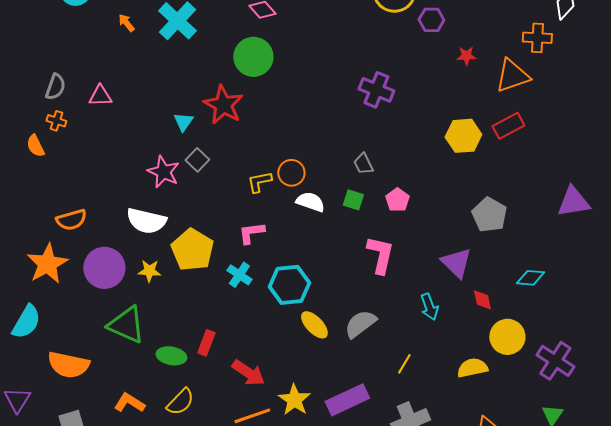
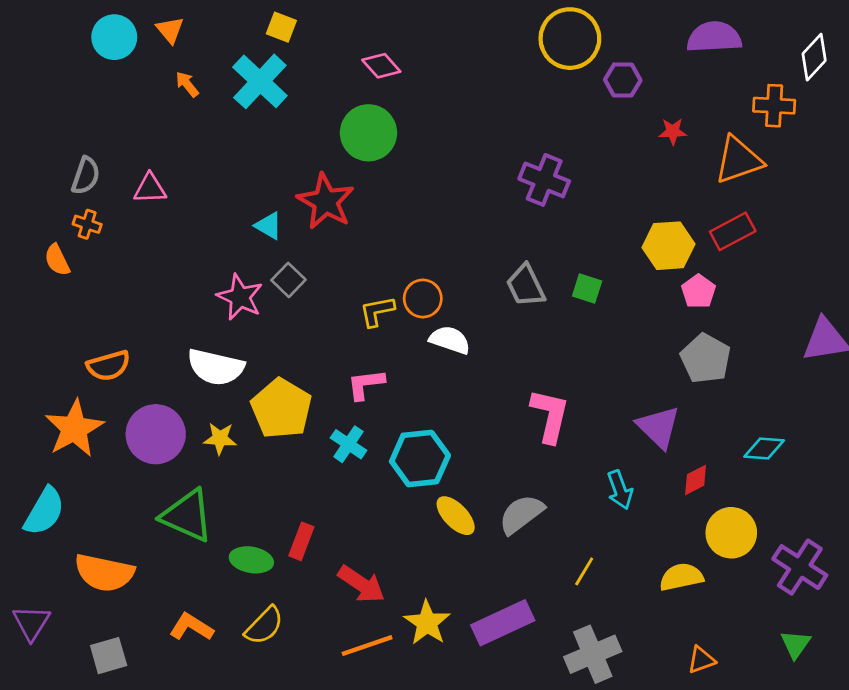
cyan triangle: (183, 122) -> (269, 226), turned -35
gray trapezoid: (363, 164) -> (526, 286), size x1.4
green square: (353, 200) -> (587, 289), moved
pink pentagon: (397, 200) -> (698, 291), moved
red diamond: (482, 300) -> (696, 480), turned 75

